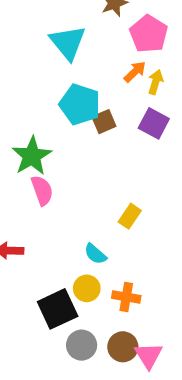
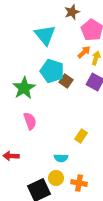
brown square: (104, 122) -> (66, 81), turned -32
green star: (32, 156) -> (24, 88), moved
cyan semicircle: (95, 254) -> (61, 158), turned -40

